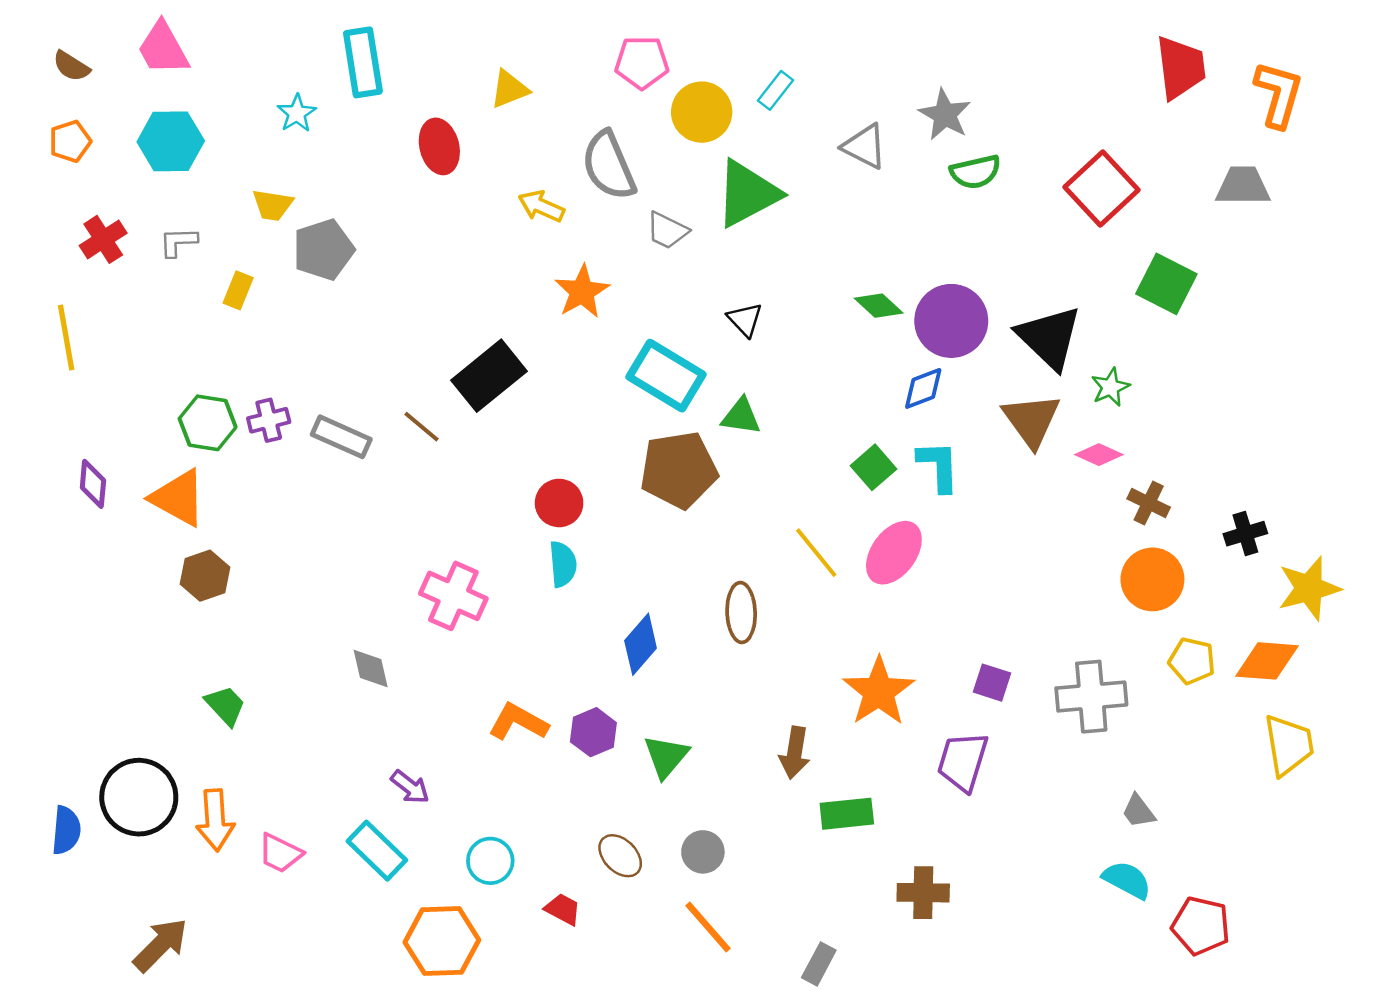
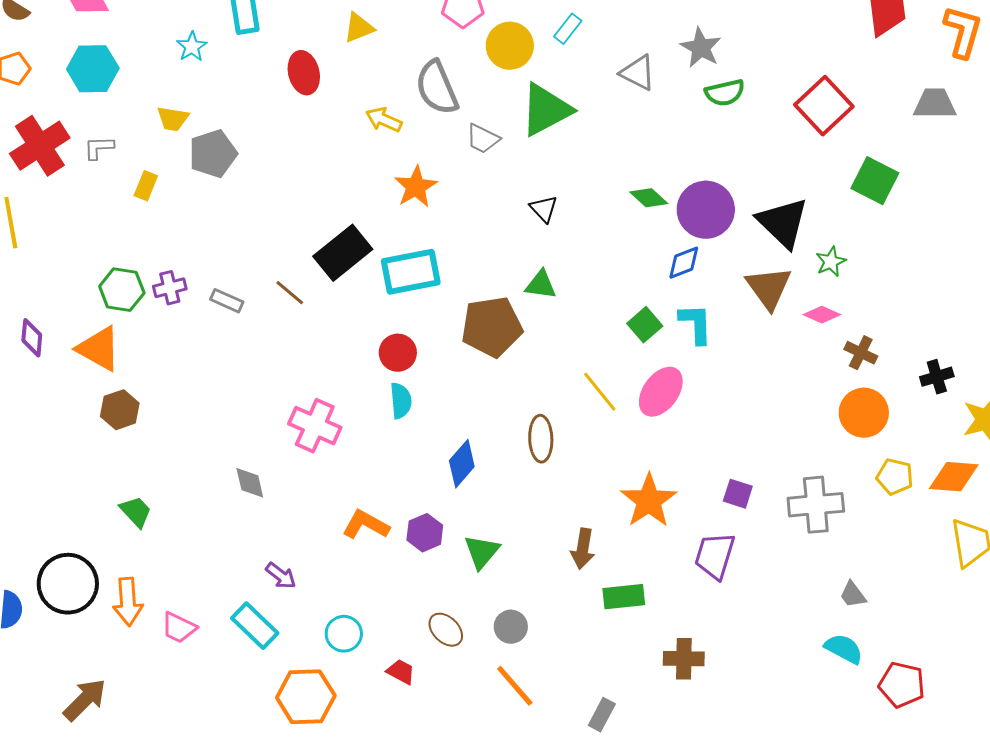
red cross: (103, 239) -> (40, 146), size x1.6
cyan rectangle: (666, 376) -> (411, 272), moved, turned -42
gray rectangle: (341, 437) -> (227, 301), size x0.7

